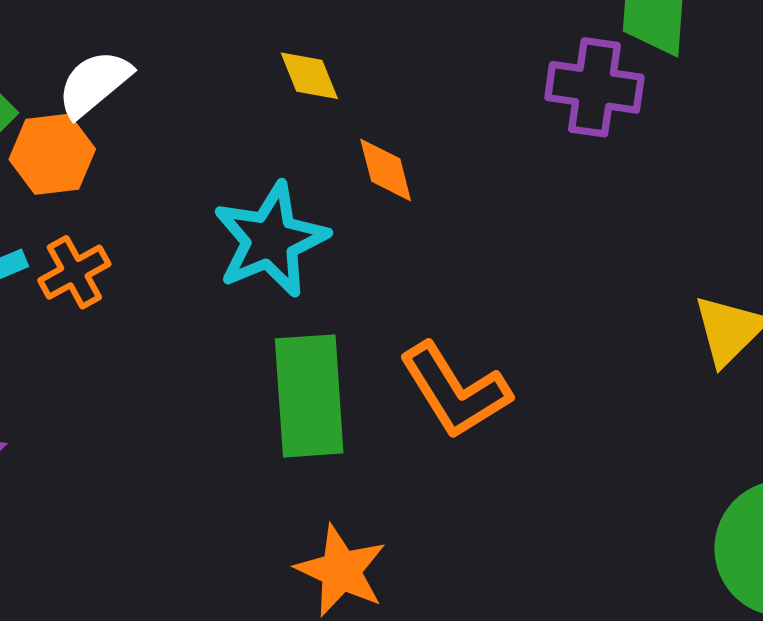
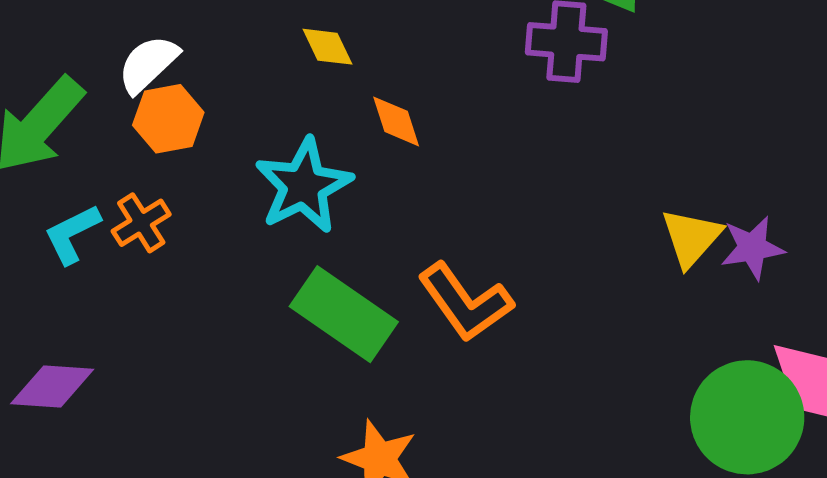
orange hexagon: (52, 154) -> (168, 119), moved
green rectangle: (309, 396) -> (344, 314), turned -48

